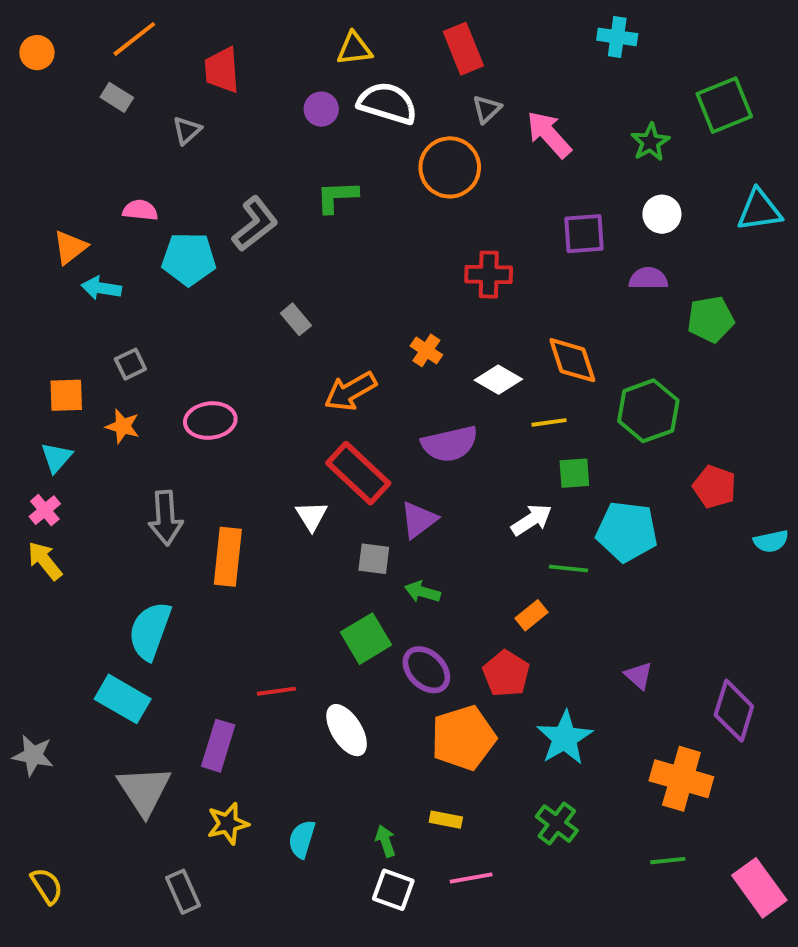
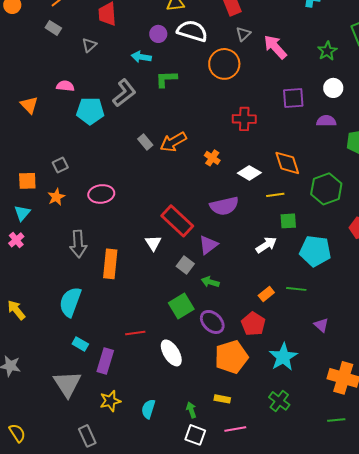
orange triangle: (70, 247) -> (29, 105), turned -36
cyan arrow: (101, 288) -> (141, 57), moved
orange arrow: (350, 391) -> (173, 142), moved
orange star: (123, 426) -> (56, 197), turned 30
gray square: (374, 559) -> (185, 265), turned 30
yellow arrow: (45, 561) -> (16, 310), moved
green line: (568, 568) -> (296, 289), moved
cyan rectangle: (123, 699) -> (80, 344), moved, size x0.6

